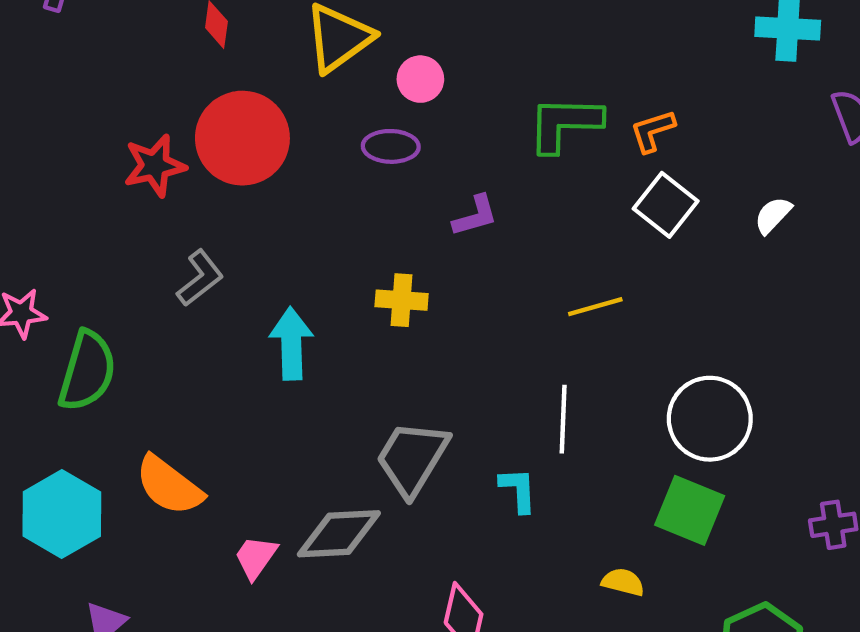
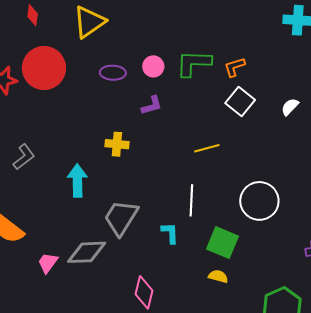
pink circle: (420, 79) -> (153, 66), moved
gray L-shape: (200, 278) -> (24, 157), moved
cyan arrow: (291, 344) -> (77, 181), moved
green square: (690, 510) -> (223, 243), moved

